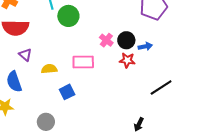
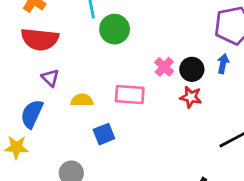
blue arrow: (145, 46) -> (223, 64), moved, turned -72
blue semicircle: (14, 82) -> (32, 114), turned 40

